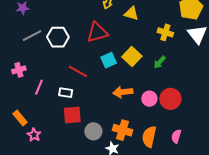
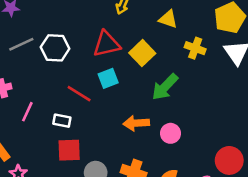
yellow triangle: (131, 13) -> (168, 19), moved
yellow square: (132, 56) -> (142, 53), moved
cyan square: (109, 60) -> (108, 78), moved
green arrow: (160, 62) -> (165, 87), moved, size x1.6
red circle: (170, 99) -> (229, 160), moved

